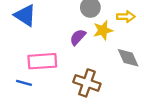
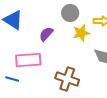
purple semicircle: (78, 37) -> (46, 34), moved

